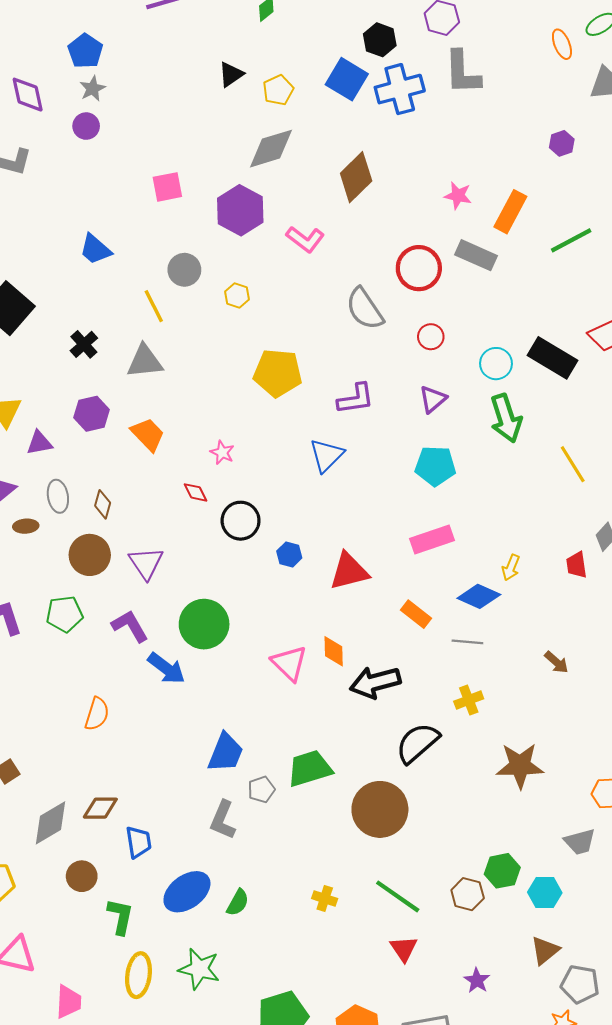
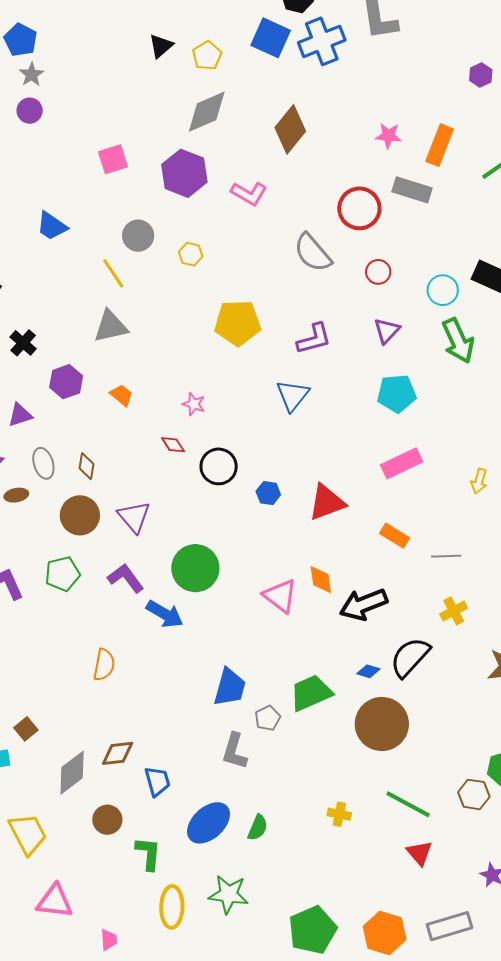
black cross: (84, 344) -> (23, 343), moved
orange trapezoid: (148, 434) -> (122, 395), size x0.7
blue diamond: (479, 596) -> (368, 671), moved, size x0.6
pink trapezoid: (69, 1002) -> (109, 940), size x0.7

